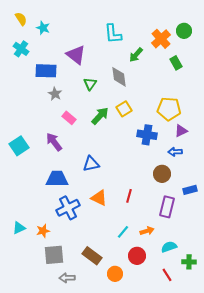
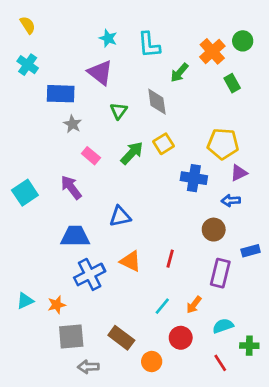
cyan star: (43, 28) -> (108, 38), moved
orange arrow: (147, 231) -> (194, 305), turned 144

